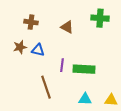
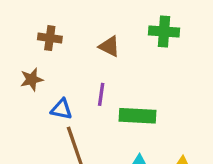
blue triangle: (38, 50) -> (61, 109), moved
purple line: (62, 65) -> (101, 94), moved

